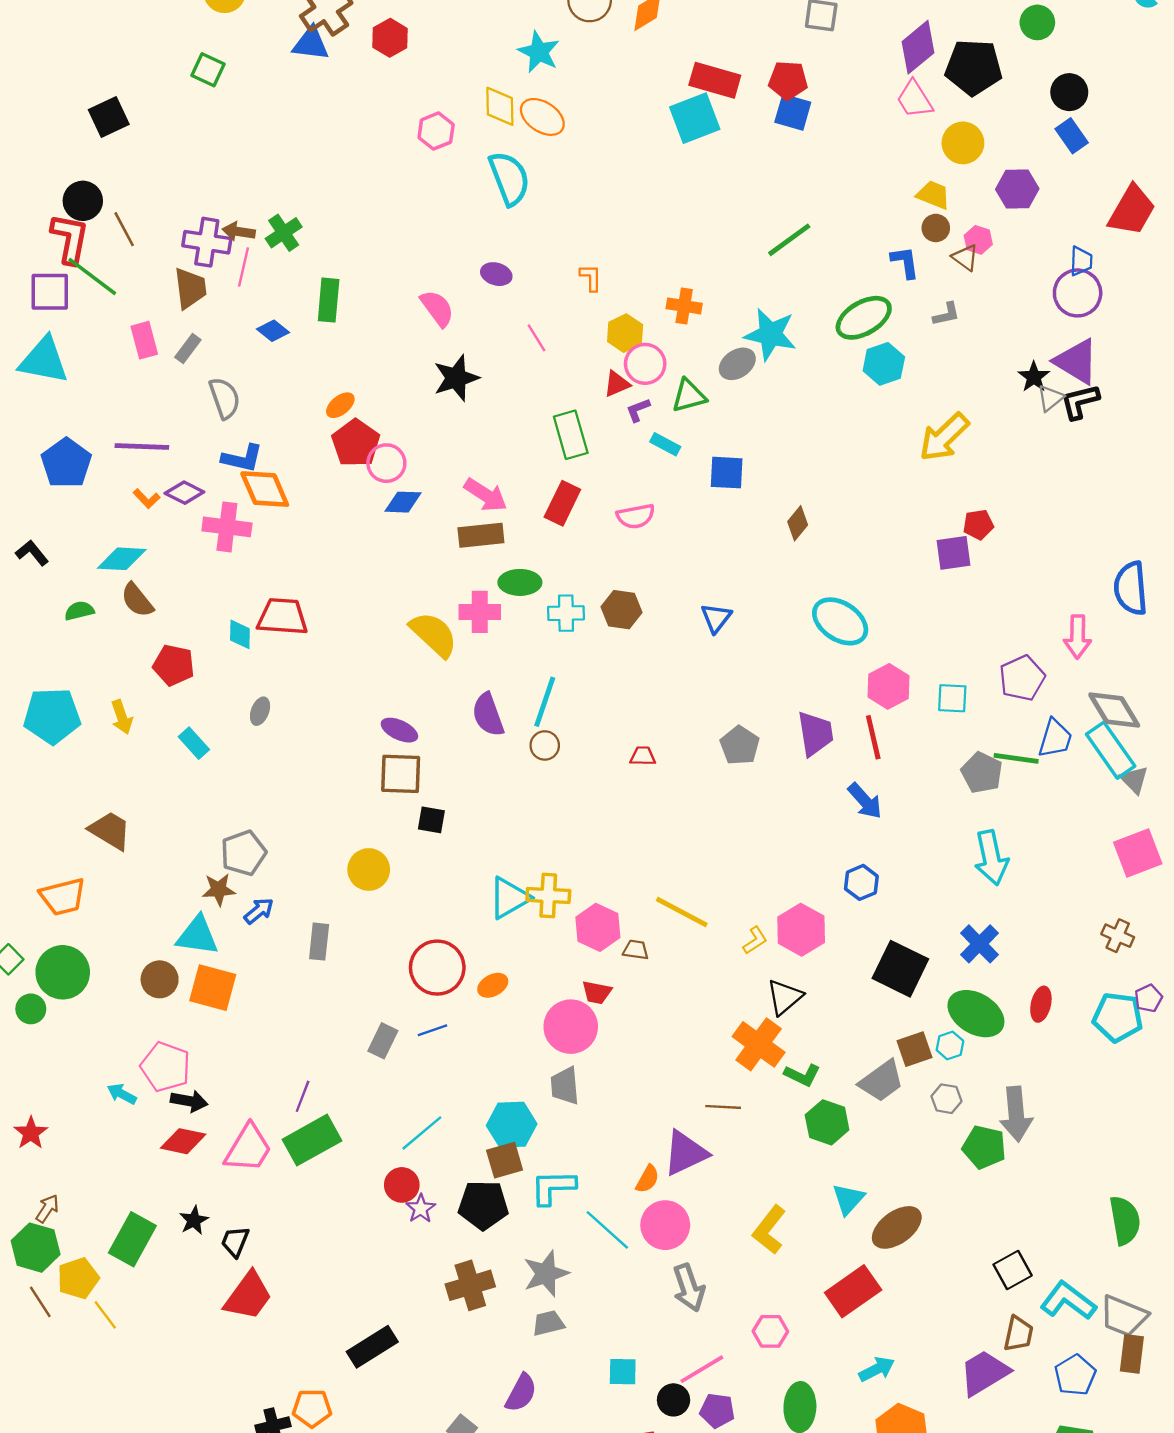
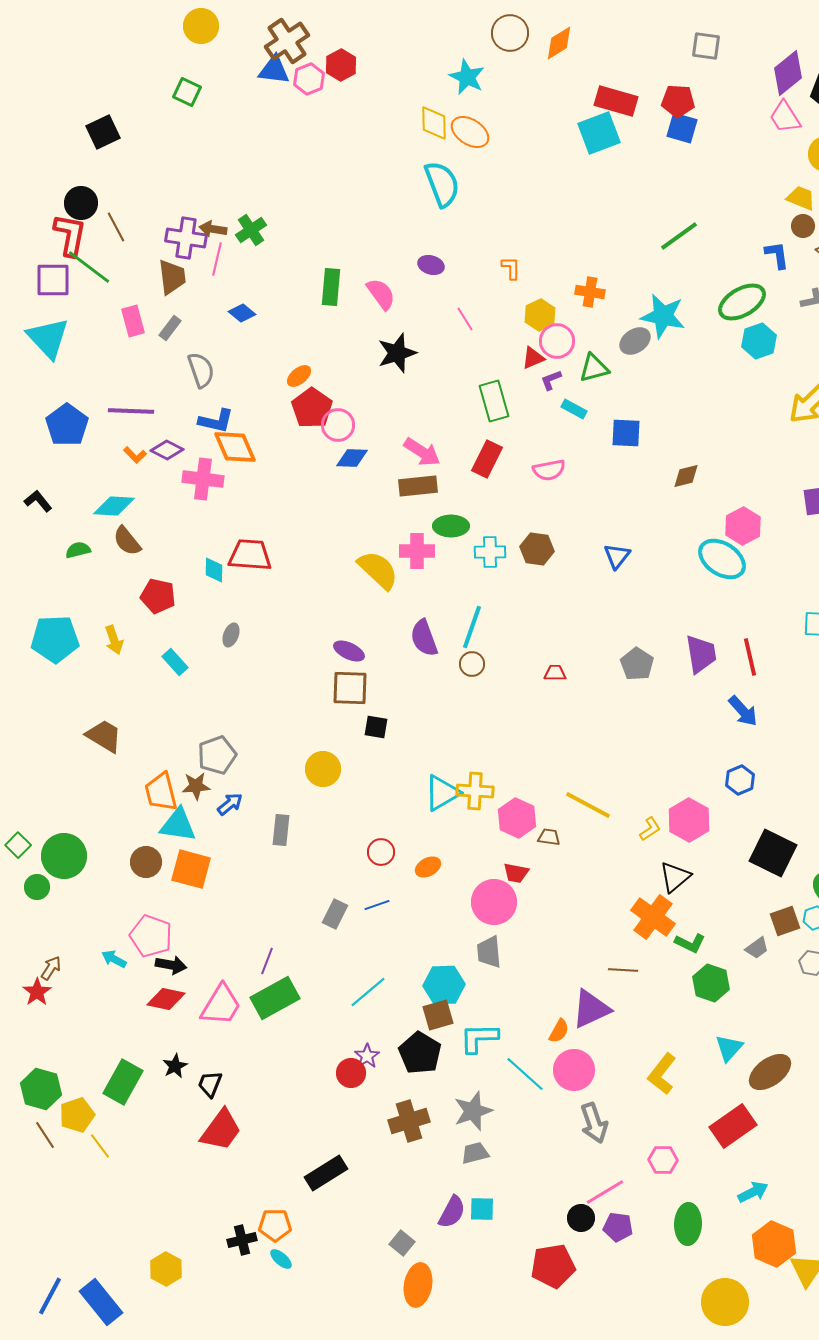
pink hexagon: (436, 131) -> (309, 79), moved
green rectangle: (329, 300) -> (331, 287), moved
cyan triangle: (44, 360) -> (48, 338), turned 36
brown diamond: (798, 523) -> (686, 476), turned 36
pink hexagon: (889, 686) -> (743, 526), moved
orange trapezoid: (63, 897) -> (161, 792), moved, turned 90
red circle: (437, 968) -> (381, 852), size x0.6
gray trapezoid: (881, 1081) -> (757, 948), size x0.6
red circle: (402, 1185) -> (351, 1073), moved
black pentagon: (483, 1205) -> (420, 1053), turned 30
brown arrow: (47, 1209) -> (51, 968), moved
cyan square: (623, 1372) -> (482, 1209), moved

